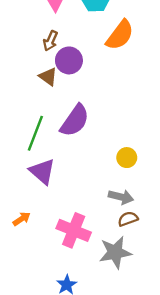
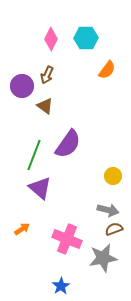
orange semicircle: (120, 35) -> (107, 70), size x0.7
purple circle: (69, 60) -> (22, 86), moved

